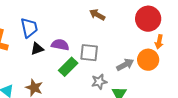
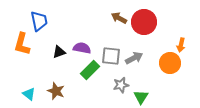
red circle: (148, 19) -> (144, 22), moved
blue trapezoid: (29, 28) -> (39, 21), moved
gray arrow: (125, 65) -> (134, 58), moved

